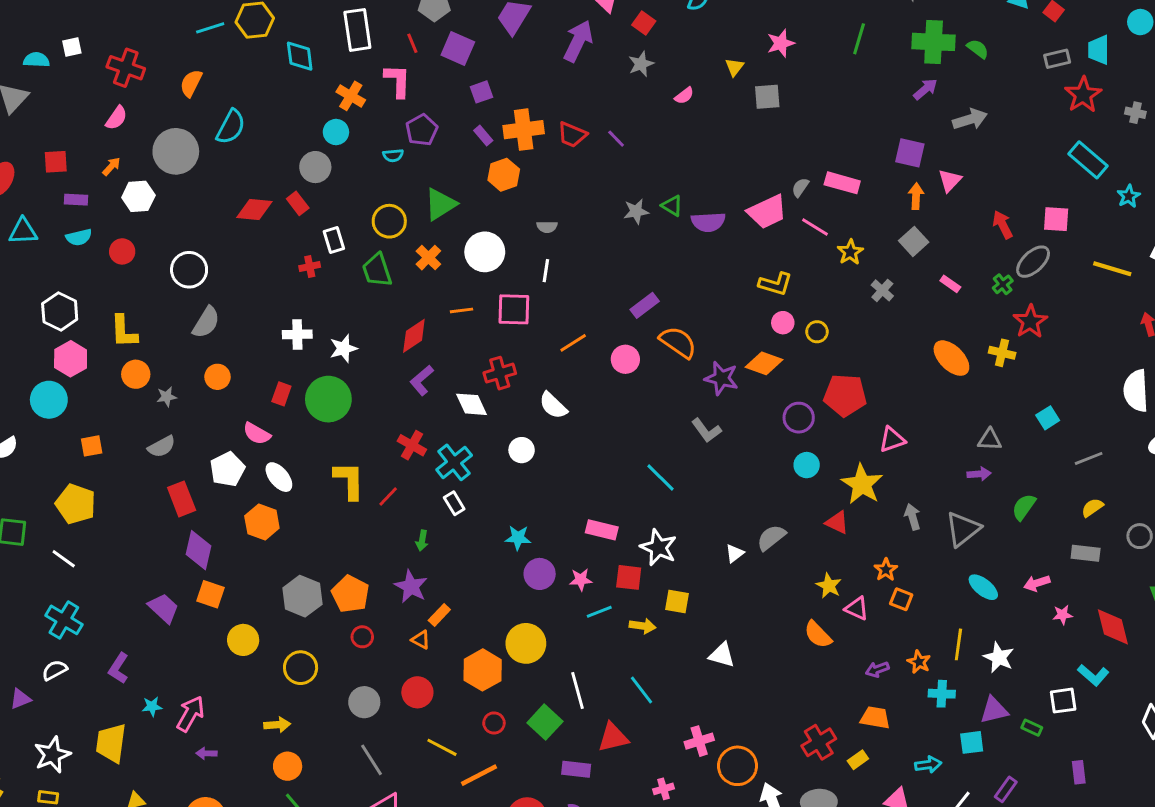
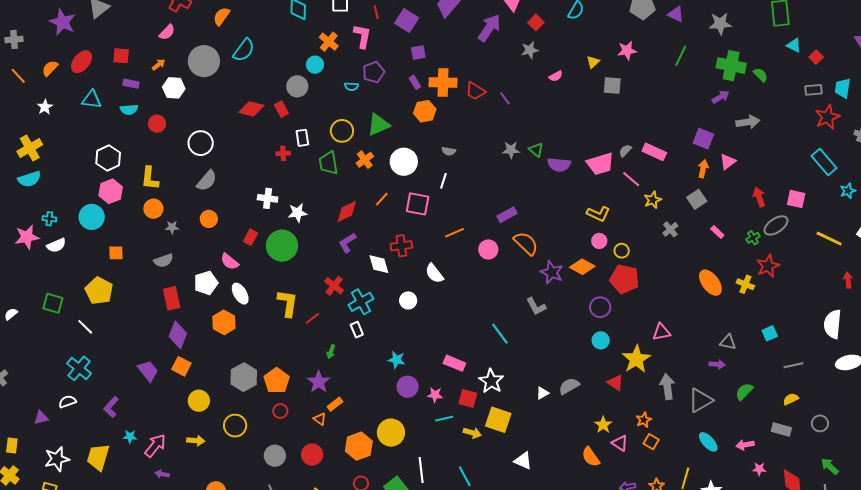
orange line: (462, 310) -> (382, 199), turned -49
red pentagon: (845, 395) -> (624, 279), moved
gray arrow: (912, 517) -> (667, 387), size x1.4
yellow square: (677, 601) -> (498, 420), size x1.5
yellow arrow: (277, 725) -> (196, 441), moved

